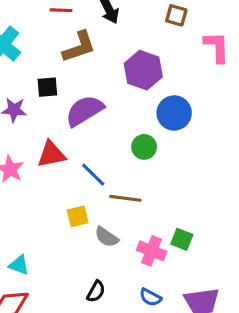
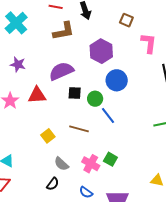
black square: (47, 87) -> (75, 93), moved
blue line: (93, 175) -> (108, 115), moved
yellow square: (78, 216) -> (48, 136), turned -32
gray semicircle: (107, 237) -> (61, 164), moved

